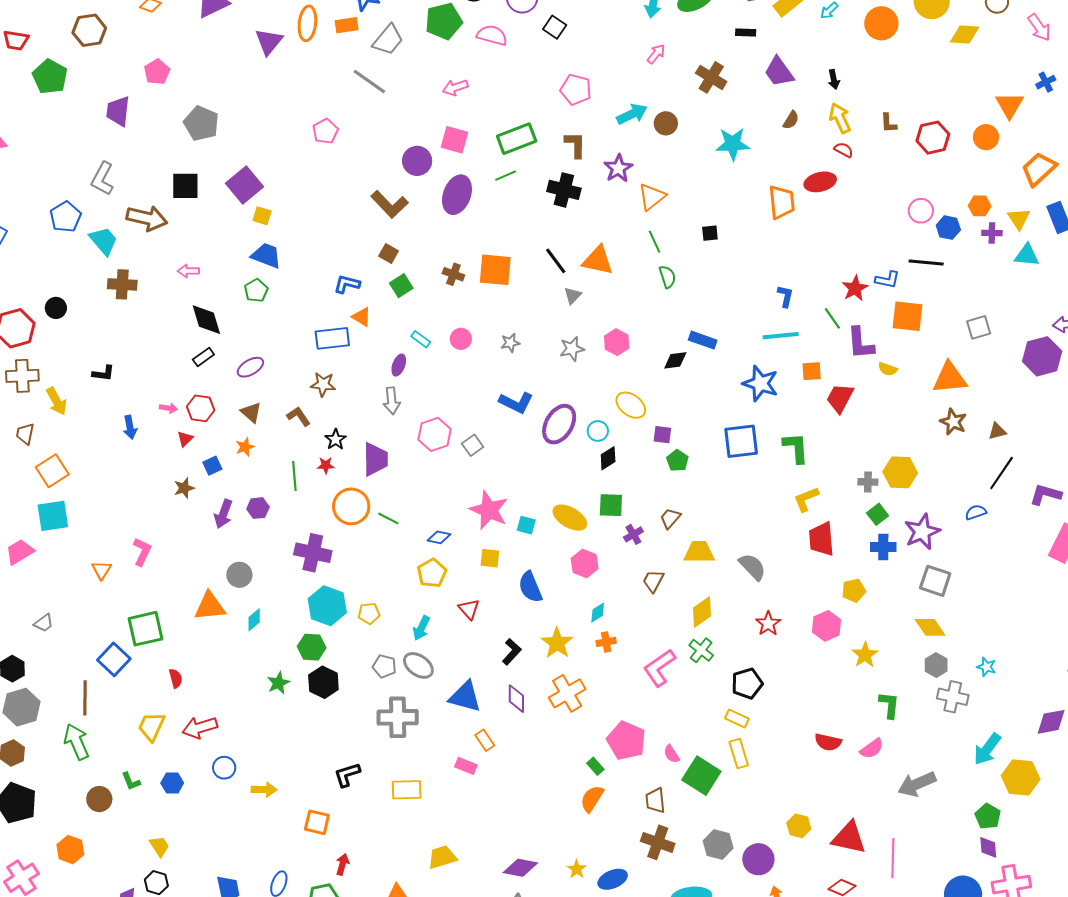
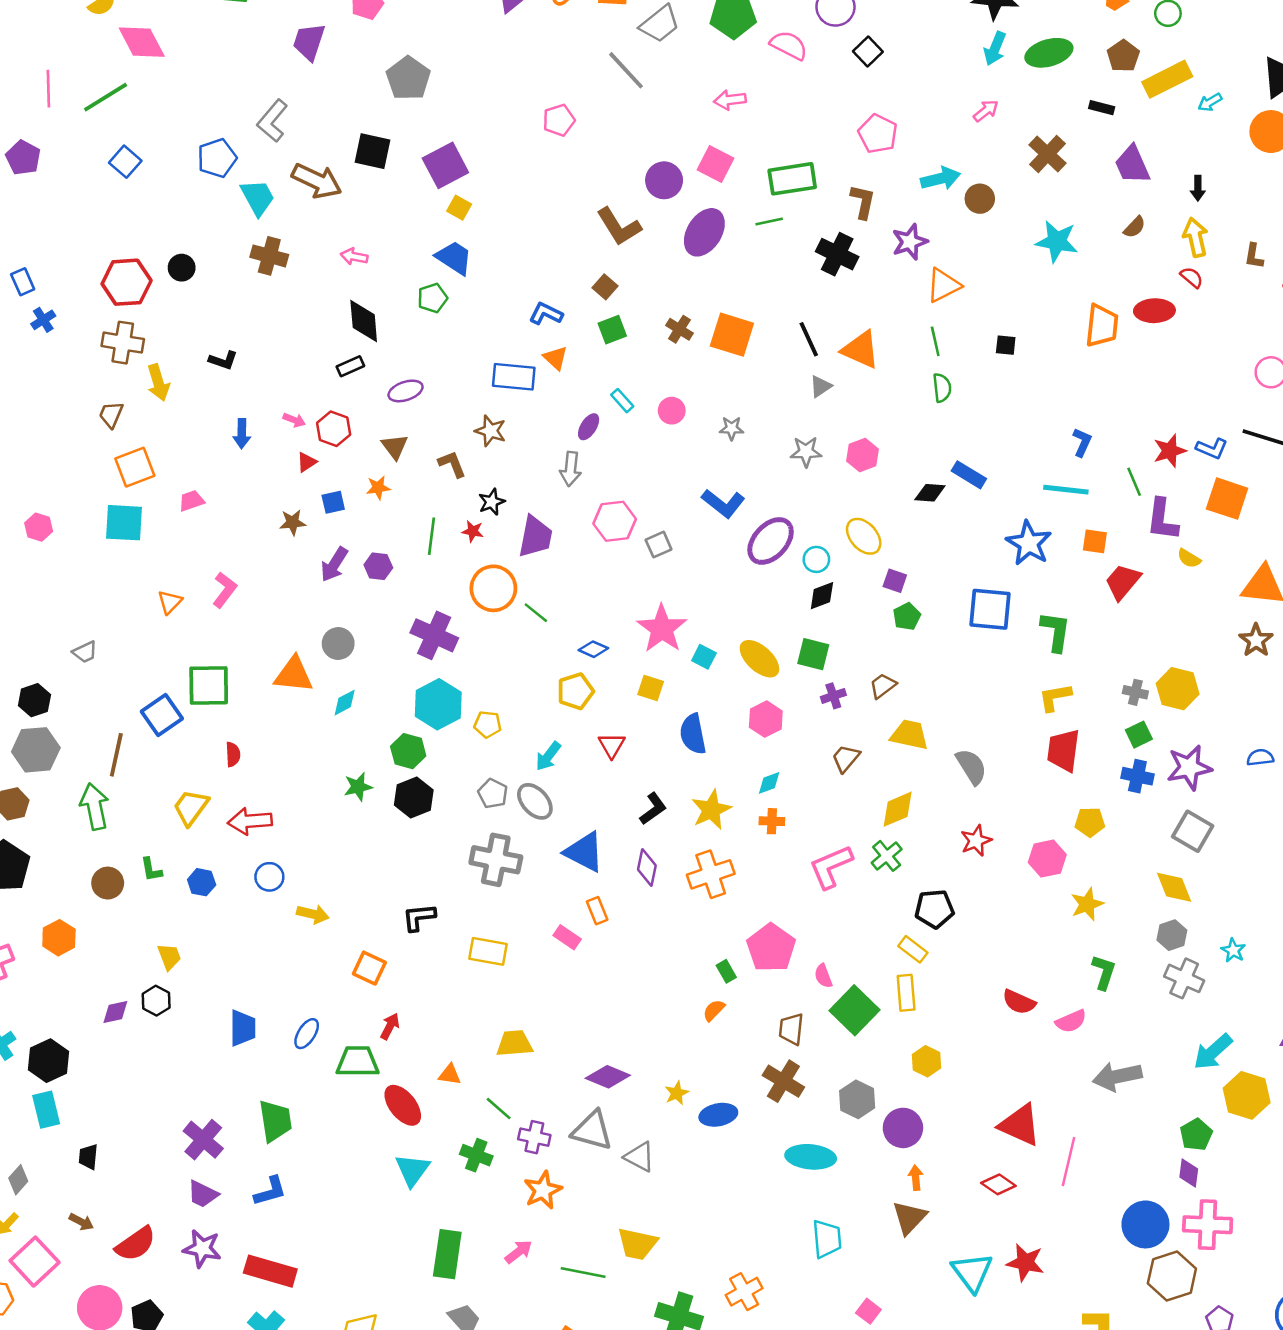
pink trapezoid: (20, 552) -> (191, 501), moved, size x0.7
orange semicircle: (592, 799) -> (714, 1010), size x0.7
yellow hexagon: (799, 826) -> (927, 1061), moved

